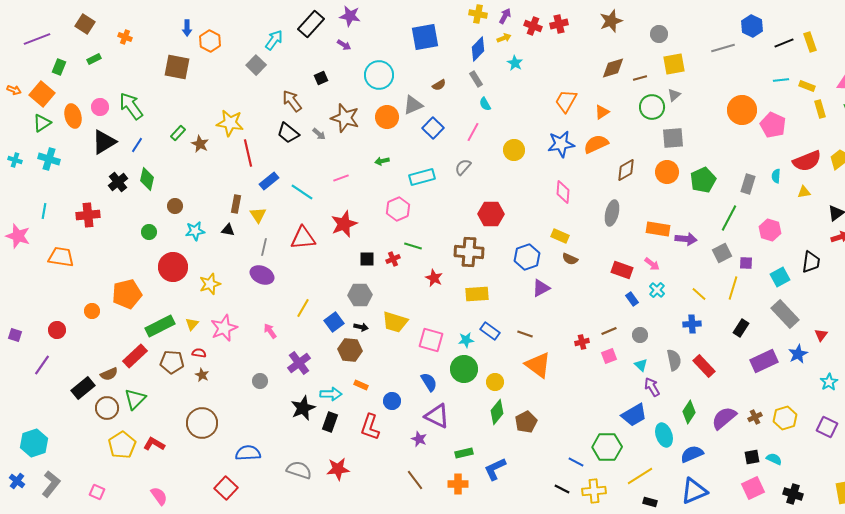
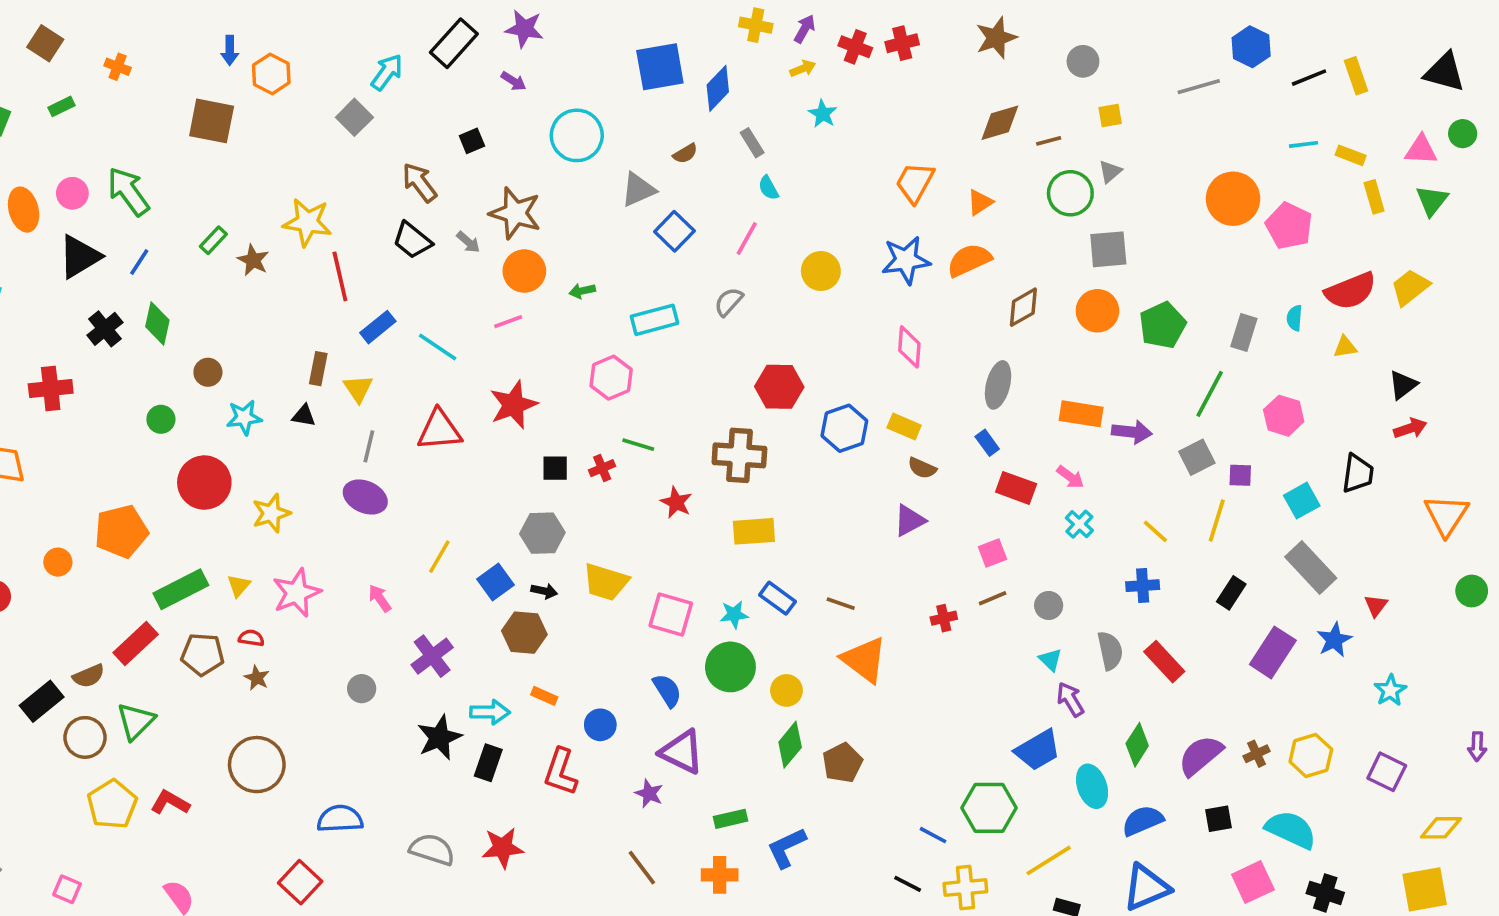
blue diamond: (478, 49) -> (718, 88), moved
yellow square: (674, 64) -> (1110, 116), size x0.6
orange circle: (387, 117) -> (524, 271), moved
blue hexagon: (527, 257) -> (844, 428), moved
purple triangle: (541, 288) -> (909, 520), moved
blue rectangle: (632, 299) -> (987, 443), moved
pink square: (609, 356) -> (993, 553), moved
purple rectangle: (764, 361) -> (1273, 652), turned -32
black square: (752, 457) -> (1219, 819), moved
cyan semicircle: (774, 459) -> (1291, 830), size x1.8

